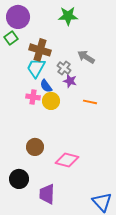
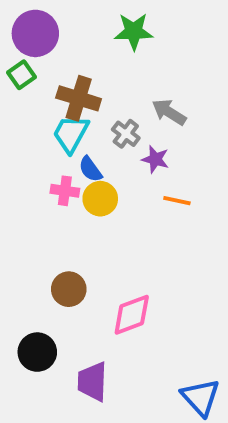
purple star: (70, 81) -> (155, 159), moved
pink diamond: (67, 160) -> (132, 315), turned -35

